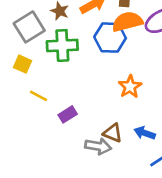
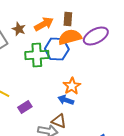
green cross: (62, 45) -> (37, 55), moved
blue arrow: (145, 133) -> (66, 100), moved

